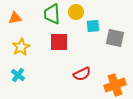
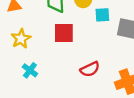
cyan cross: (18, 75) -> (30, 70), moved

